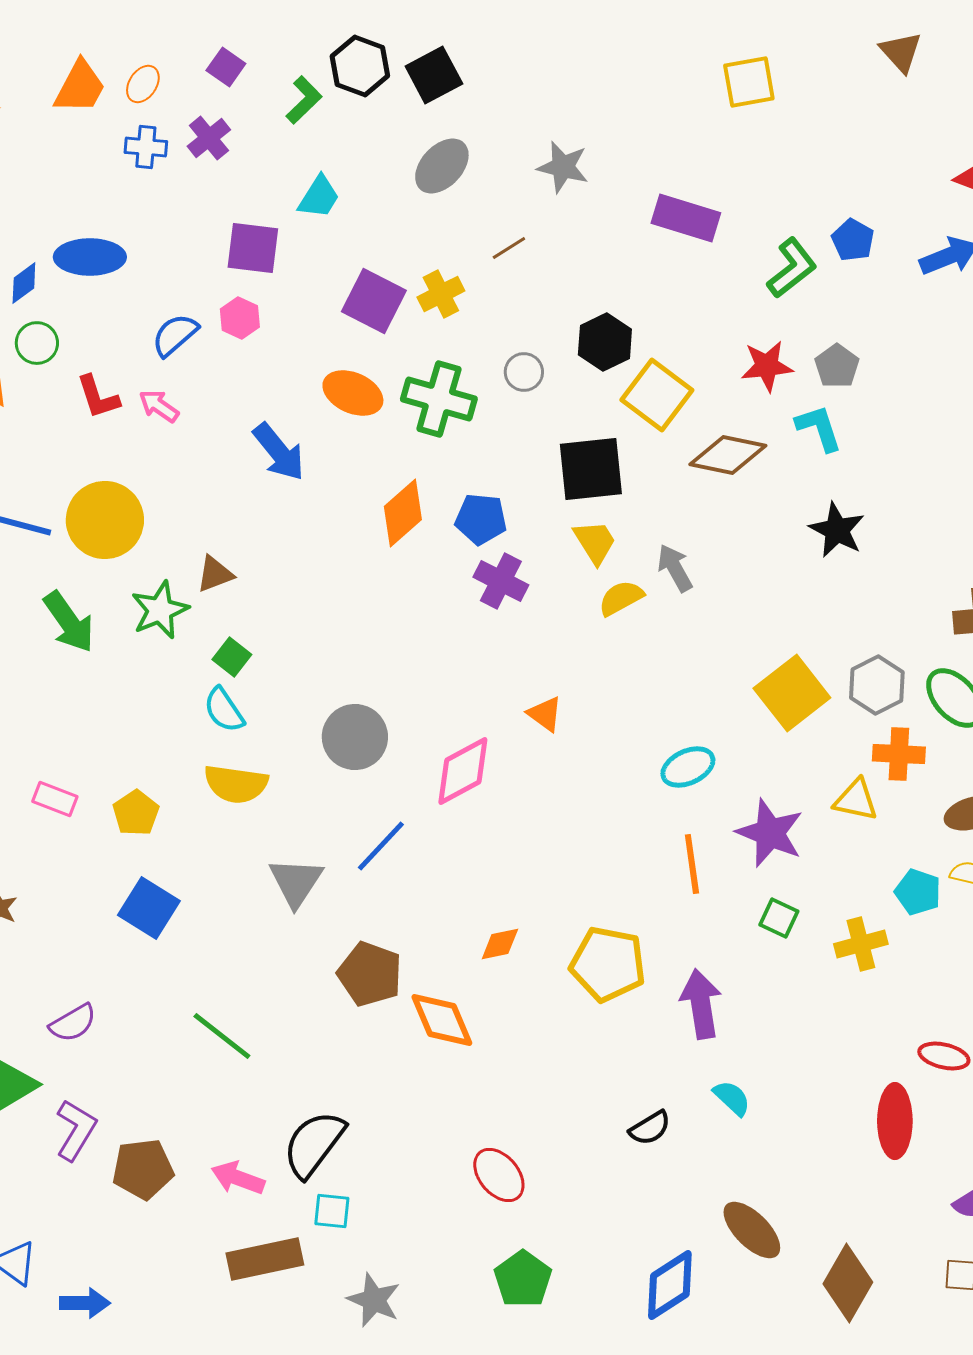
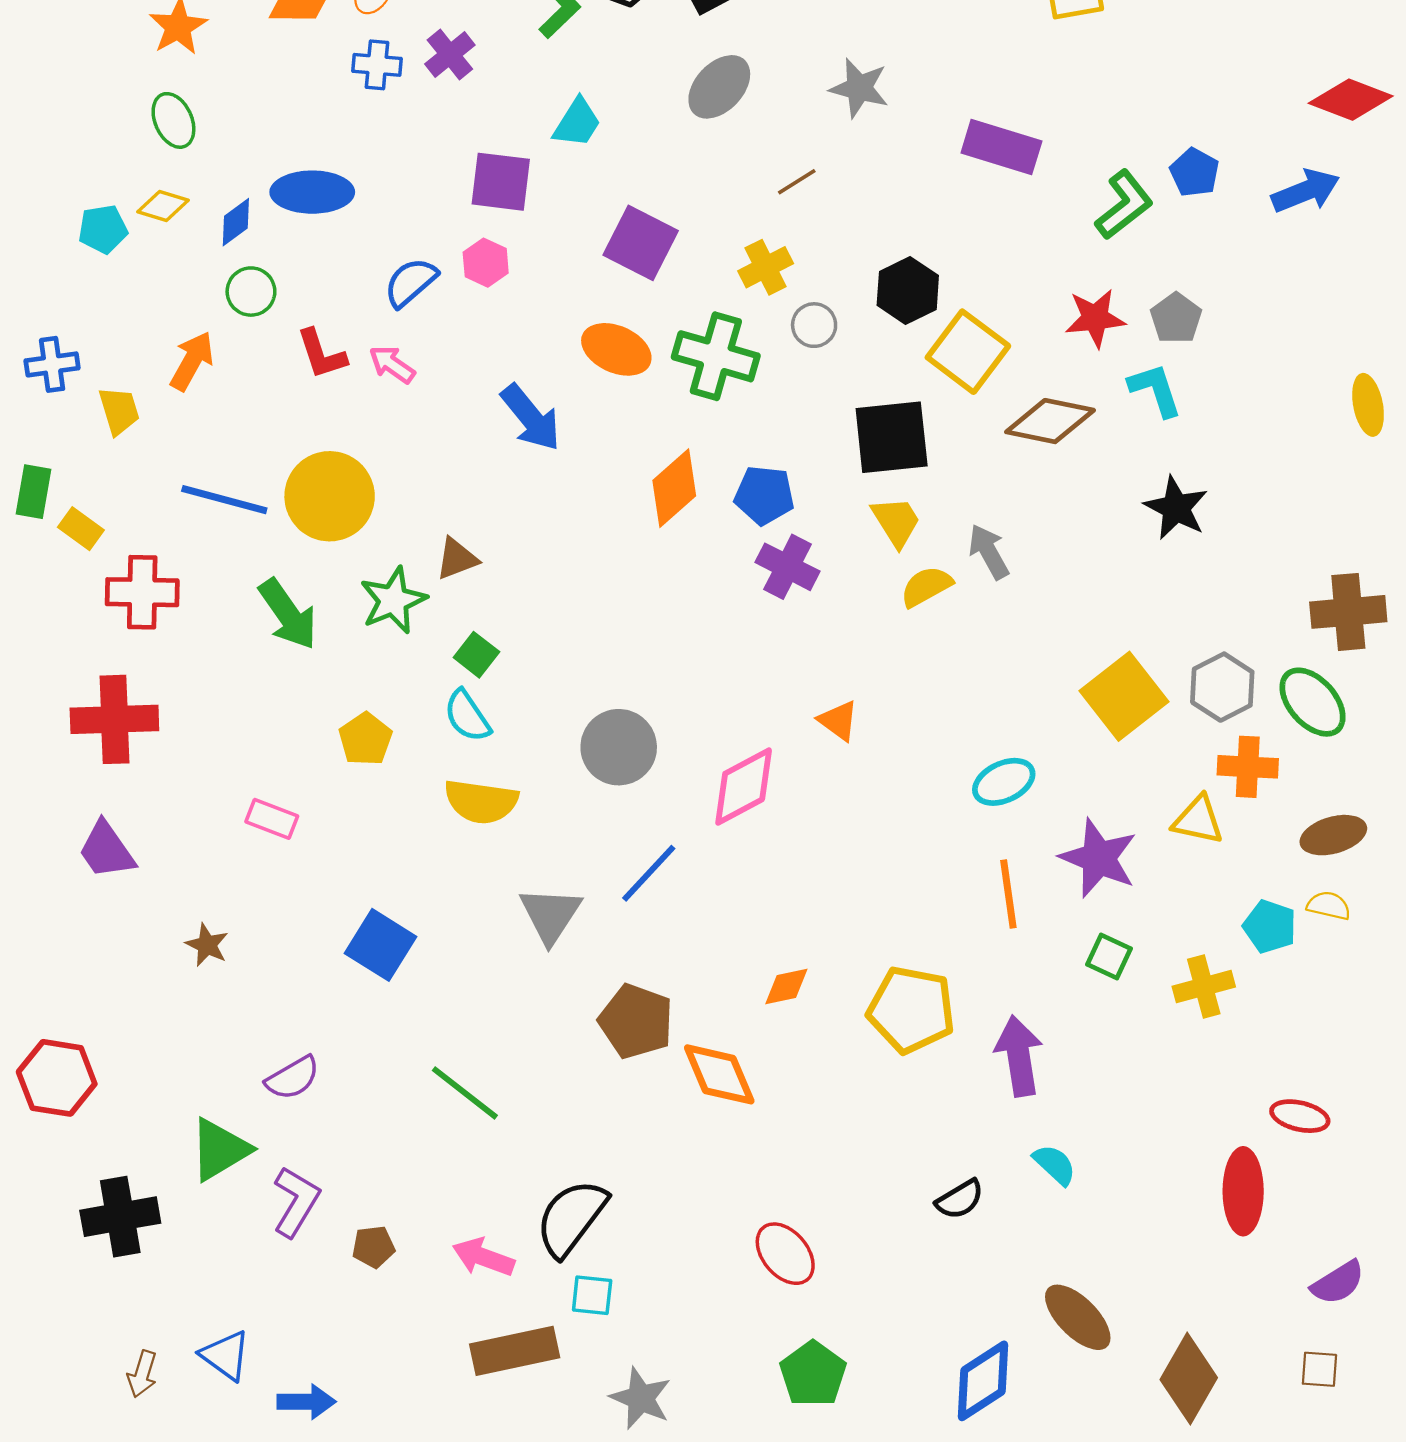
yellow cross: (441, 294) -> (766, 267), moved
yellow pentagon: (136, 813) -> (365, 739), moved
brown pentagon: (143, 1169) -> (374, 1247), size x0.6

